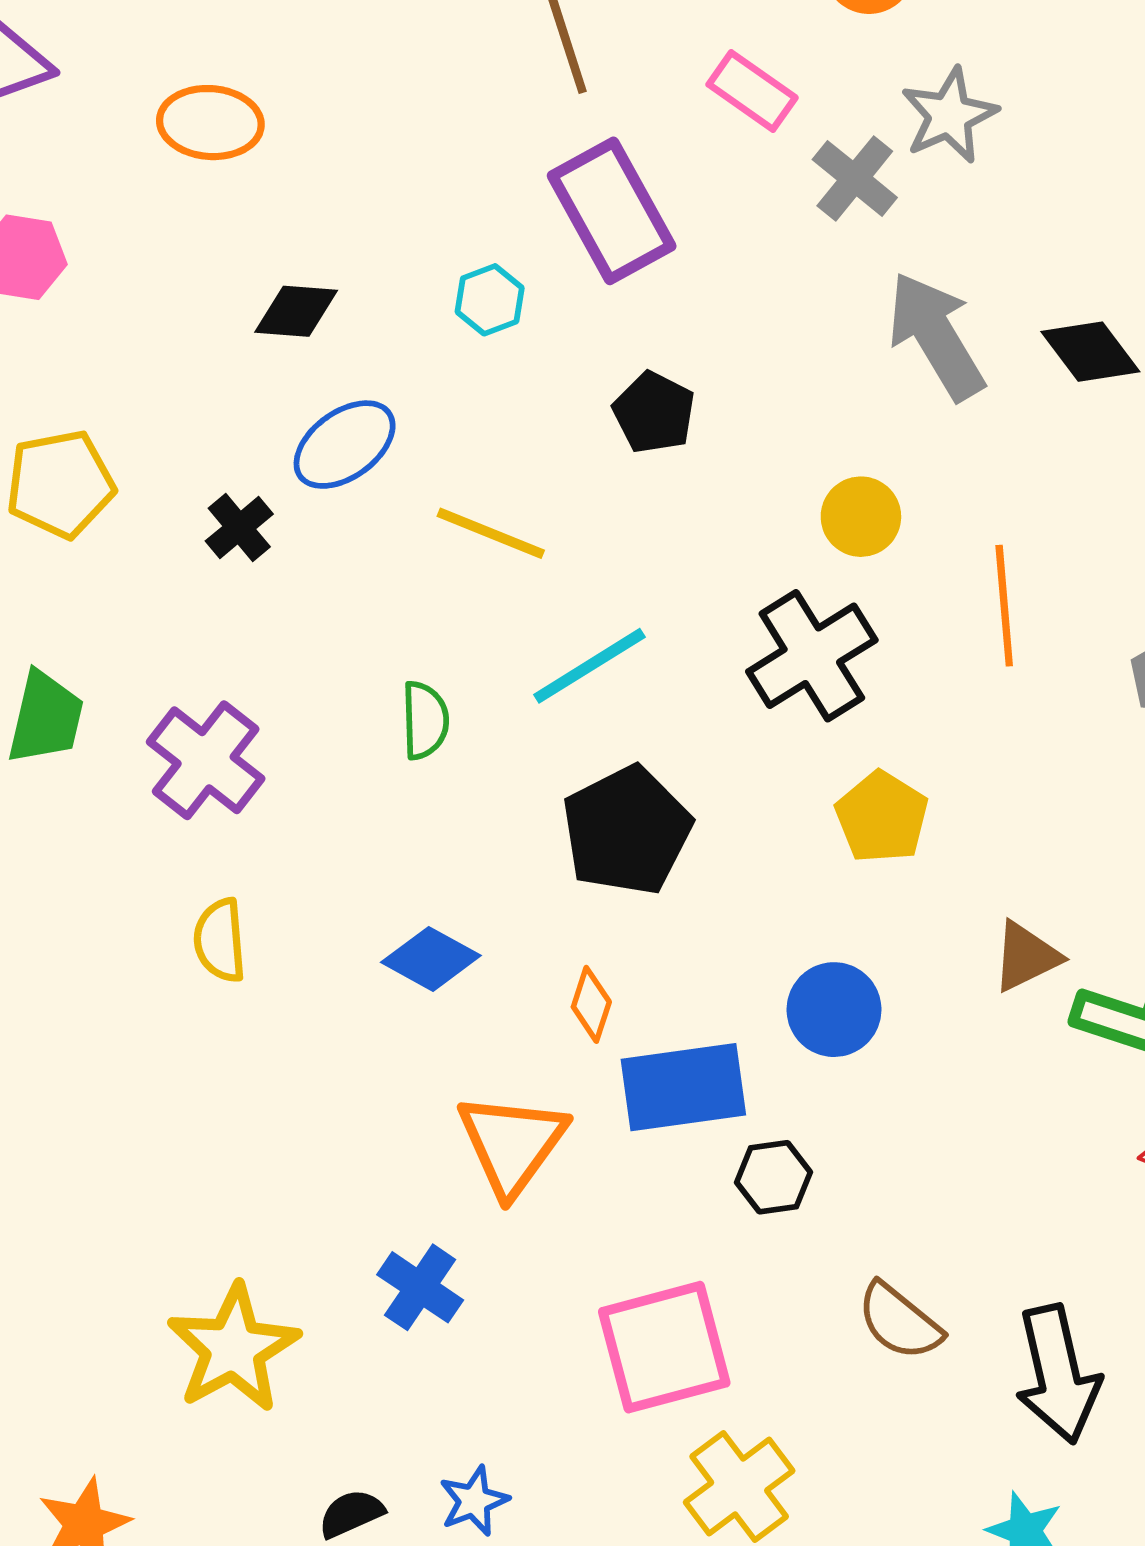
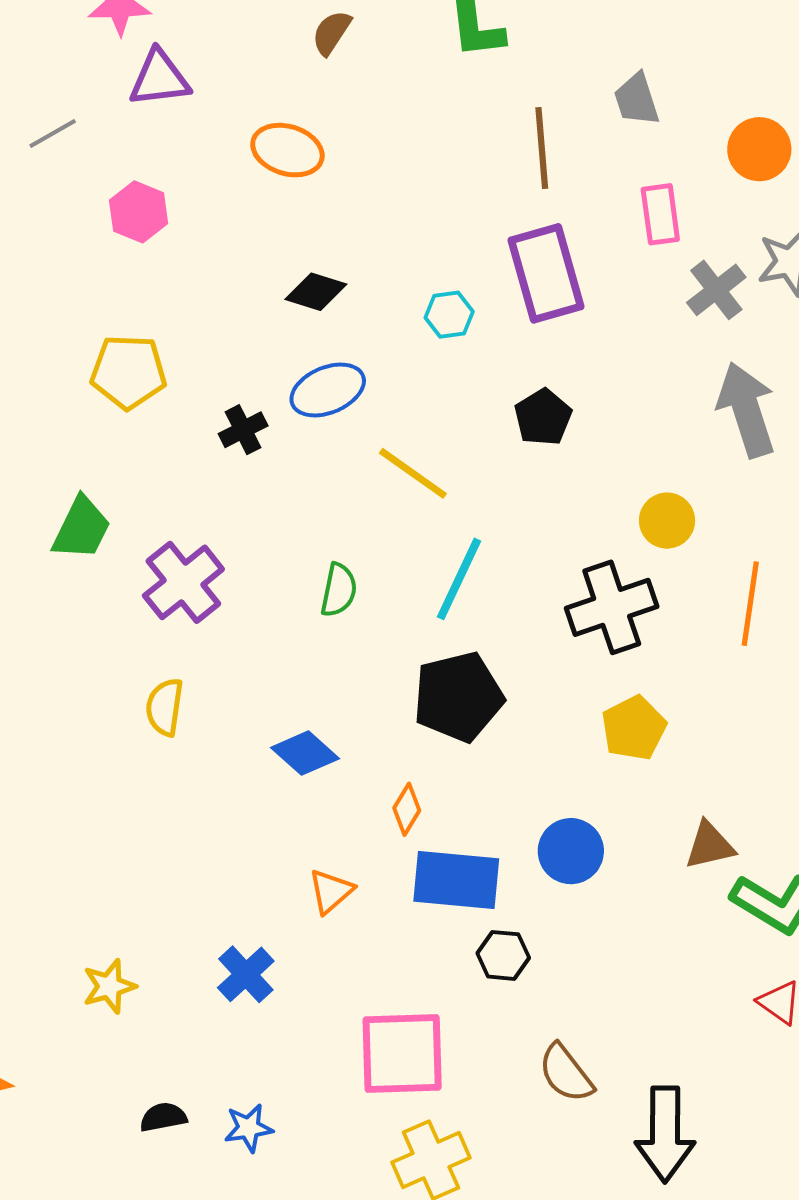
pink rectangle: (752, 91) -> (660, 214), turned 34
cyan line: (589, 666) -> (459, 579), turned -46
orange triangle: (512, 1144) -> (331, 891), size x0.6
yellow star: (233, 1348) -> (109, 986), size x0.6

